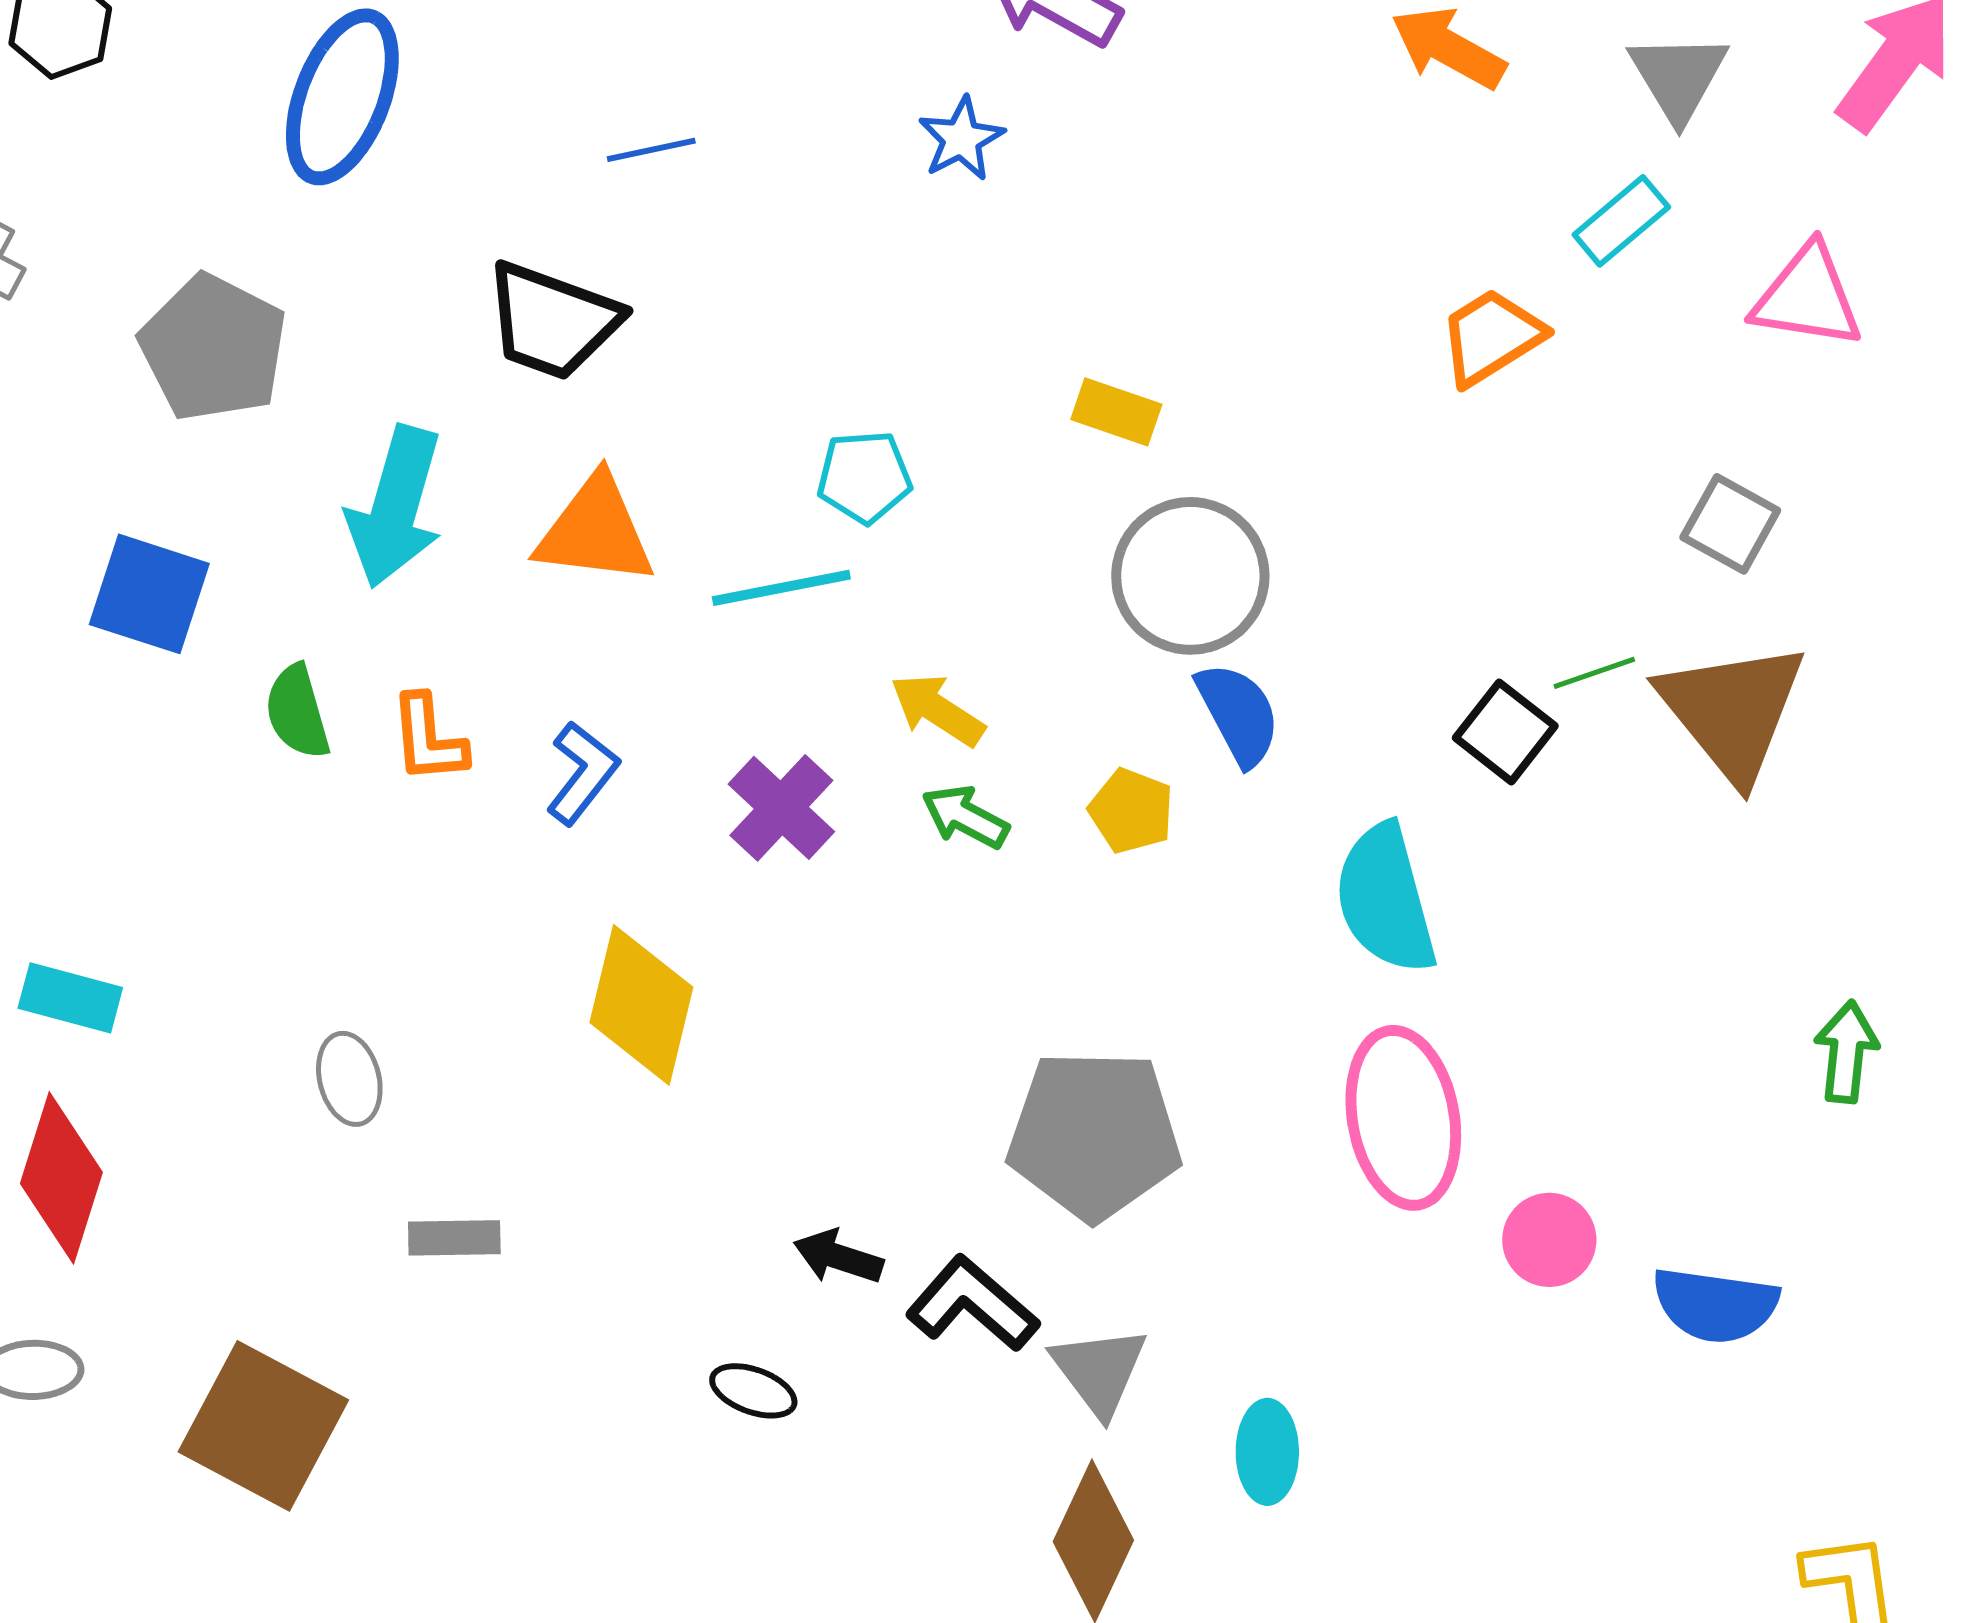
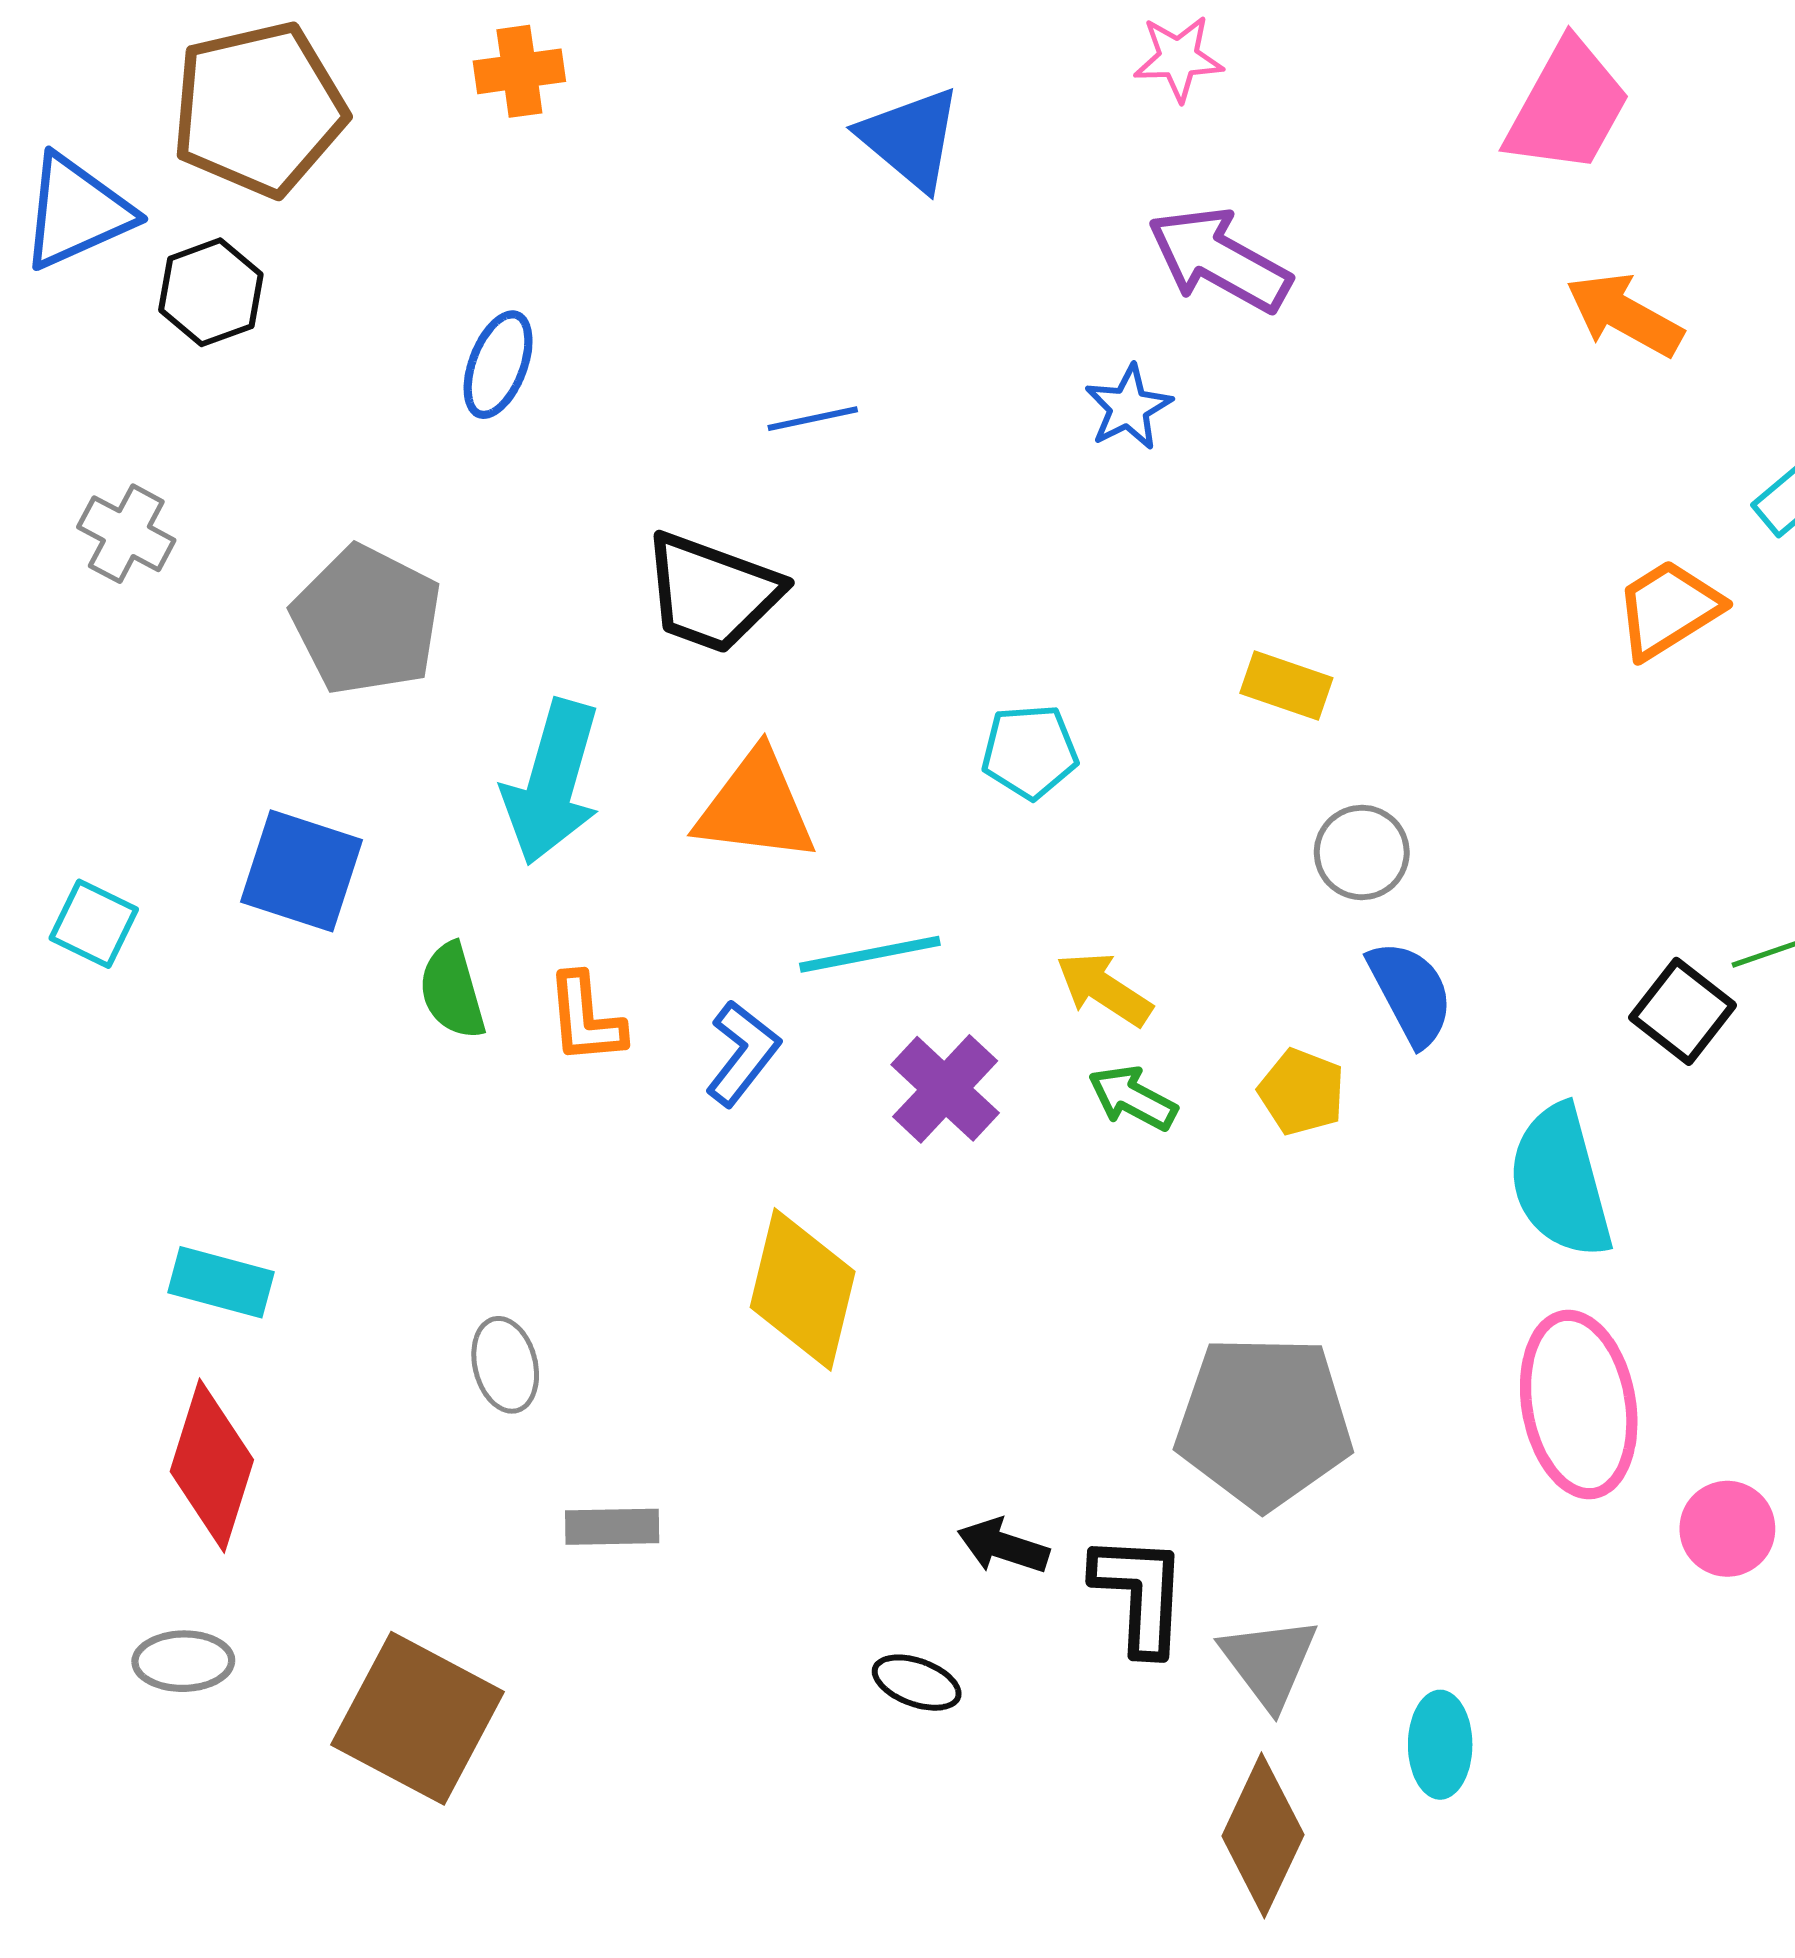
blue ellipse: (342, 97) -> (498, 365), size x0.6
gray circle: (1190, 576) -> (1362, 852), size x0.6
cyan line: (781, 588) -> (870, 954), moved
black L-shape: (972, 1304) -> (1140, 1594), turned 52

